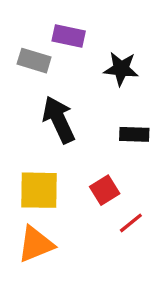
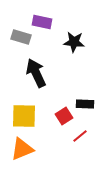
black rectangle: (134, 134) -> (85, 104), moved

